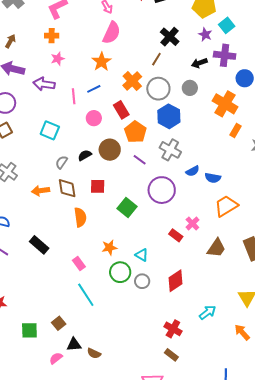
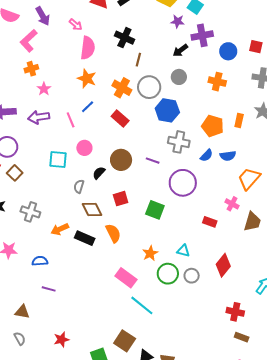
black cross: (170, 37) -> (124, 38), moved
orange cross: (225, 104) -> (217, 82), size x0.7
pink circle: (94, 118) -> (84, 148), moved
orange rectangle: (235, 130) -> (239, 120), moved
orange pentagon: (135, 132) -> (213, 126), moved
orange arrow: (41, 191) -> (60, 229), moved
pink cross: (192, 224) -> (232, 204), moved
black rectangle: (39, 245) -> (85, 238), moved
pink rectangle: (79, 263) -> (126, 278), size x1.5
brown square: (59, 323) -> (125, 341), size x1.5

